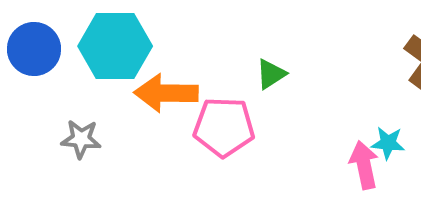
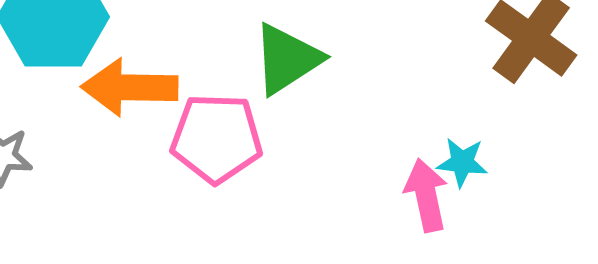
green triangle: (271, 74) -> (287, 59), size x1.6

